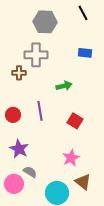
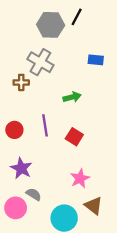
black line: (83, 13) -> (77, 17), moved, turned 56
gray cross: (36, 55) -> (40, 62), turned 30
red square: (75, 121) -> (74, 137), moved

